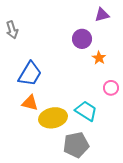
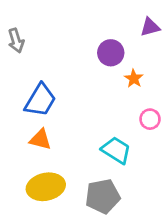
purple triangle: (102, 15) -> (150, 27), moved
yellow ellipse: (53, 118) -> (46, 187), moved

